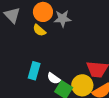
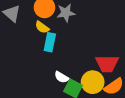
cyan rectangle: (34, 71) -> (50, 42), moved

